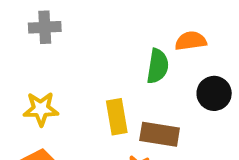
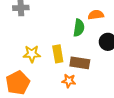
yellow star: (41, 109) -> (32, 54), moved

